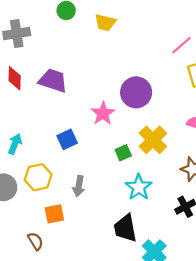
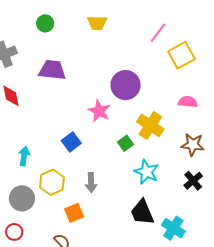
yellow trapezoid: (105, 23) -> (97, 23), moved
purple trapezoid: (53, 81) -> (52, 70), moved

